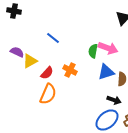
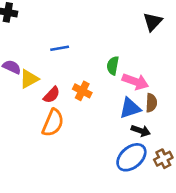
blue line: (53, 38) -> (60, 48), turned -48
pink arrow: (108, 48) -> (135, 82), moved
blue triangle: (106, 72) -> (130, 108), moved

